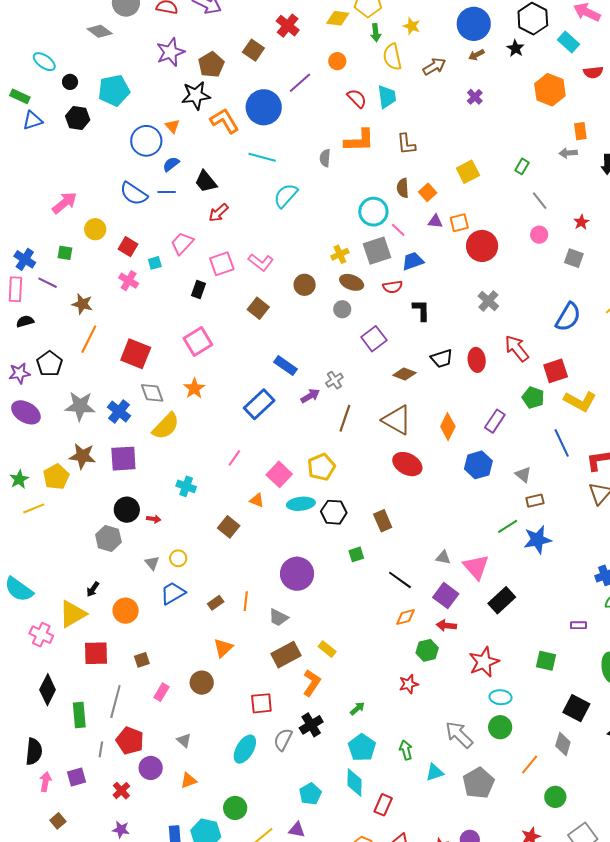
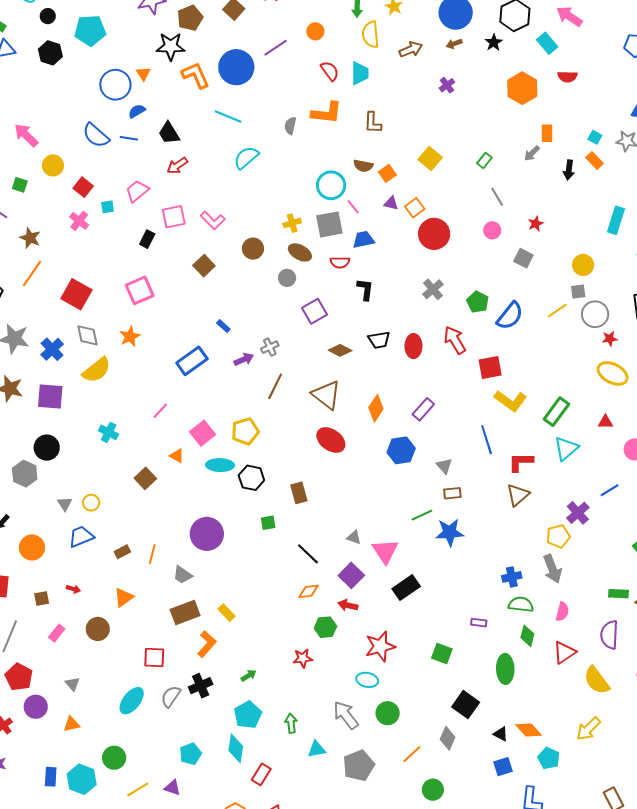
gray arrow: (568, 153) -> (532, 153), turned -48
yellow square: (468, 172) -> (430, 158), turned -30
brown semicircle: (403, 188) -> (363, 166), turned -84
pink arrow: (65, 203) -> (26, 135), turned -104
orange square: (459, 223) -> (415, 208), turned -30
blue rectangle: (286, 366) -> (223, 326), size x0.6
green pentagon: (533, 398) -> (478, 302), moved
red arrow: (154, 519) -> (73, 589), moved
cyan ellipse: (501, 697) -> (367, 680), moved

